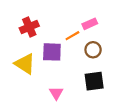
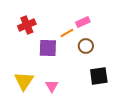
yellow triangle: (25, 64) -> (24, 81), moved, turned 30
black square: (94, 81) -> (99, 76), moved

